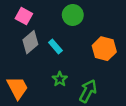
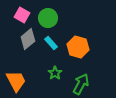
green circle: (73, 15) -> (48, 18), moved
orange hexagon: (104, 49) -> (78, 47), moved

